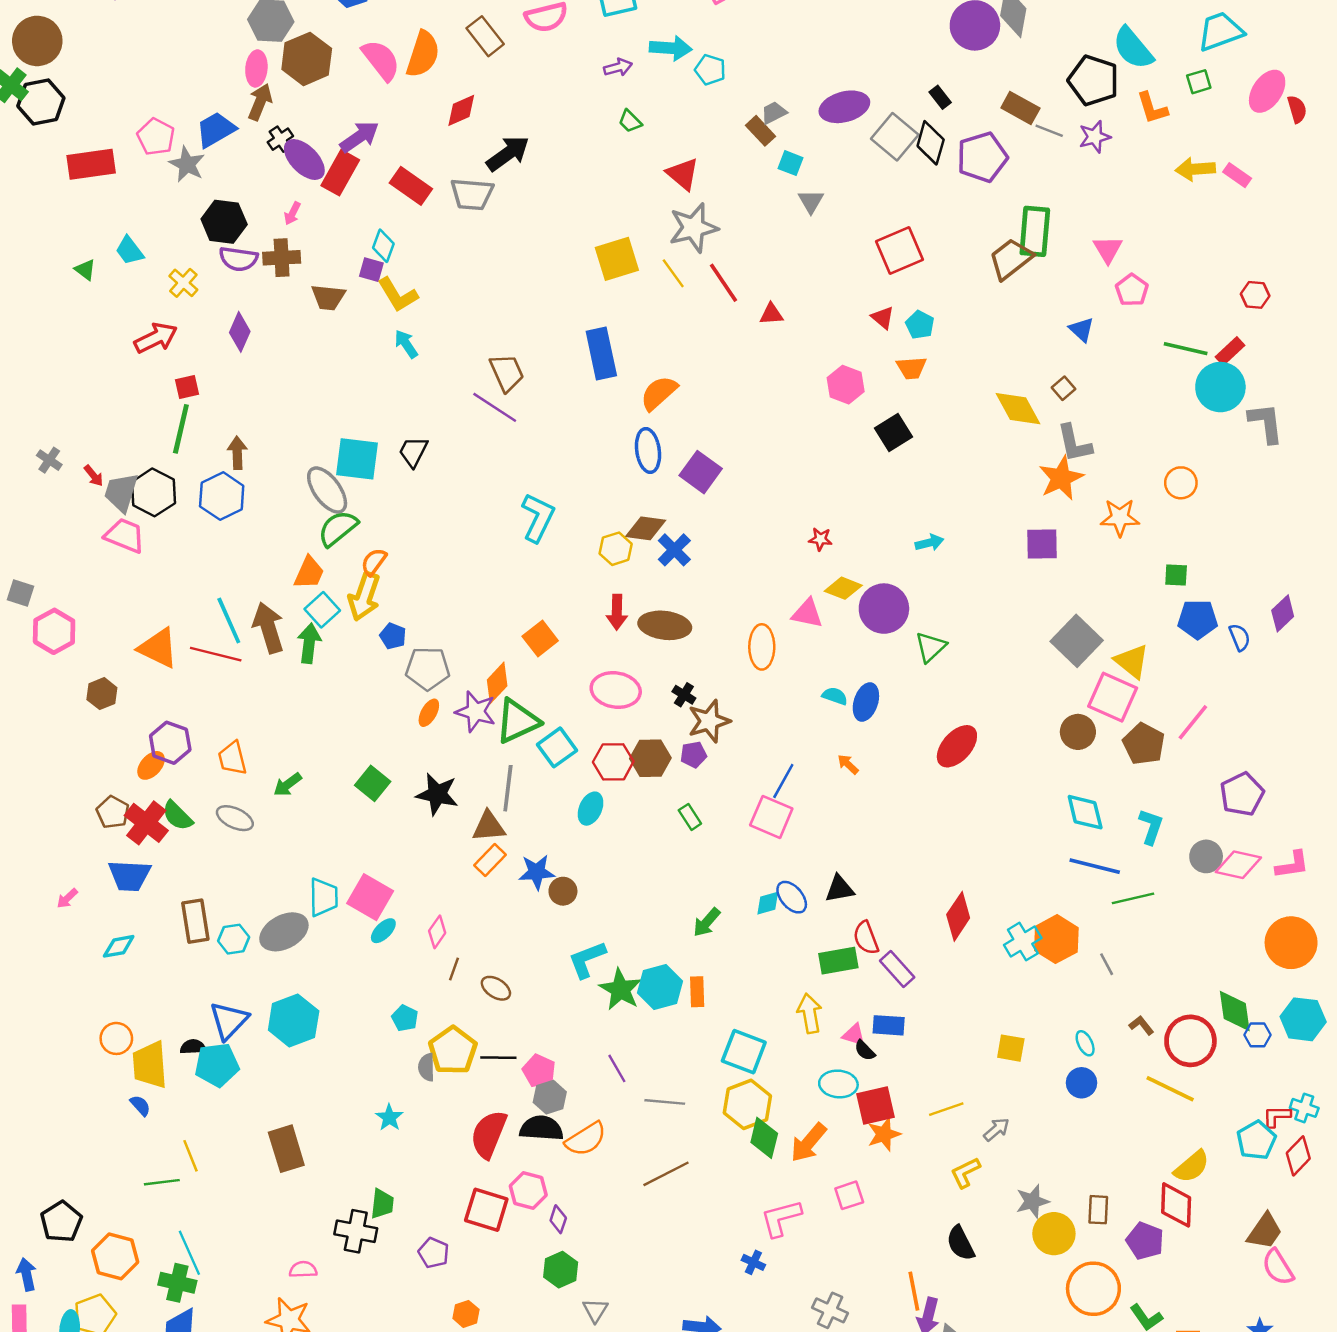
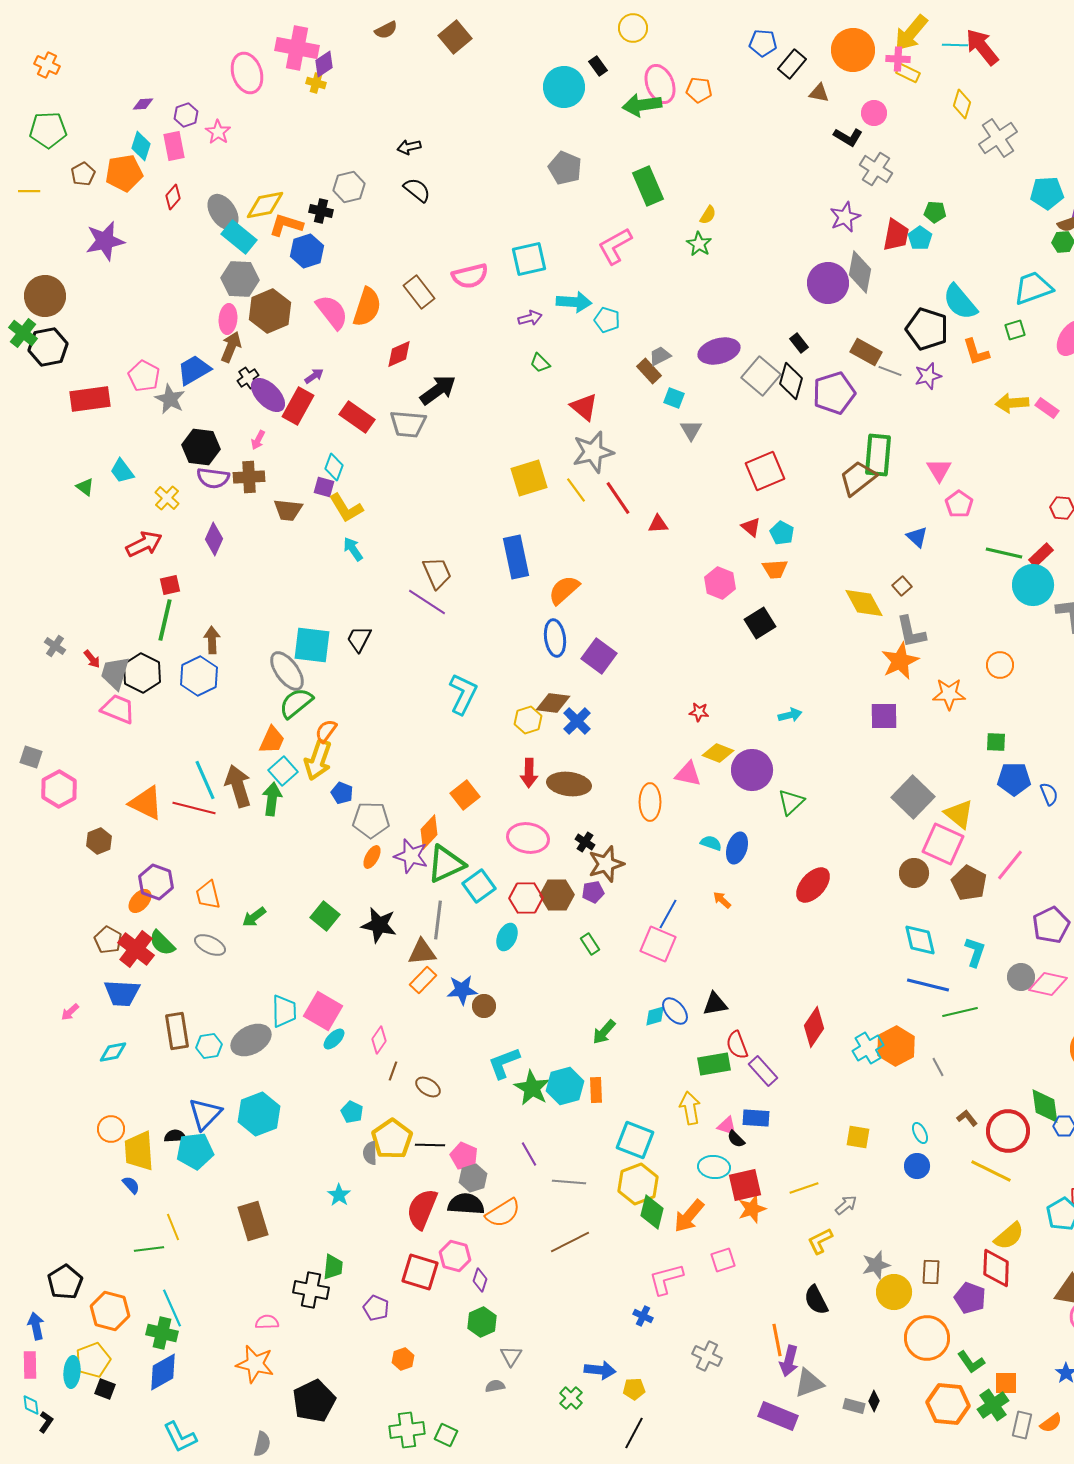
purple arrow: (359, 137) -> (314, 376), size x0.6

